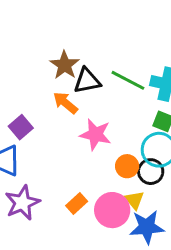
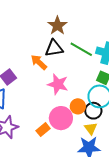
brown star: (65, 65) -> (57, 26), moved
yellow triangle: (134, 200) -> (91, 129), moved
pink circle: (112, 210) -> (61, 118), moved

